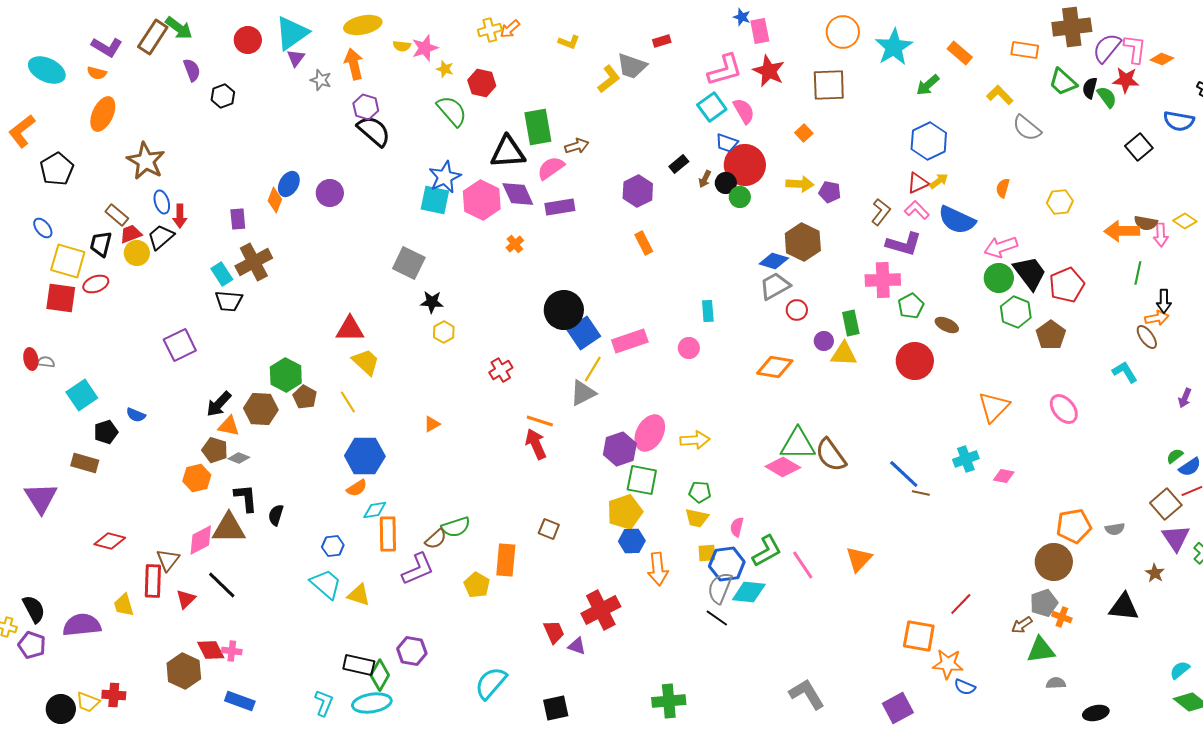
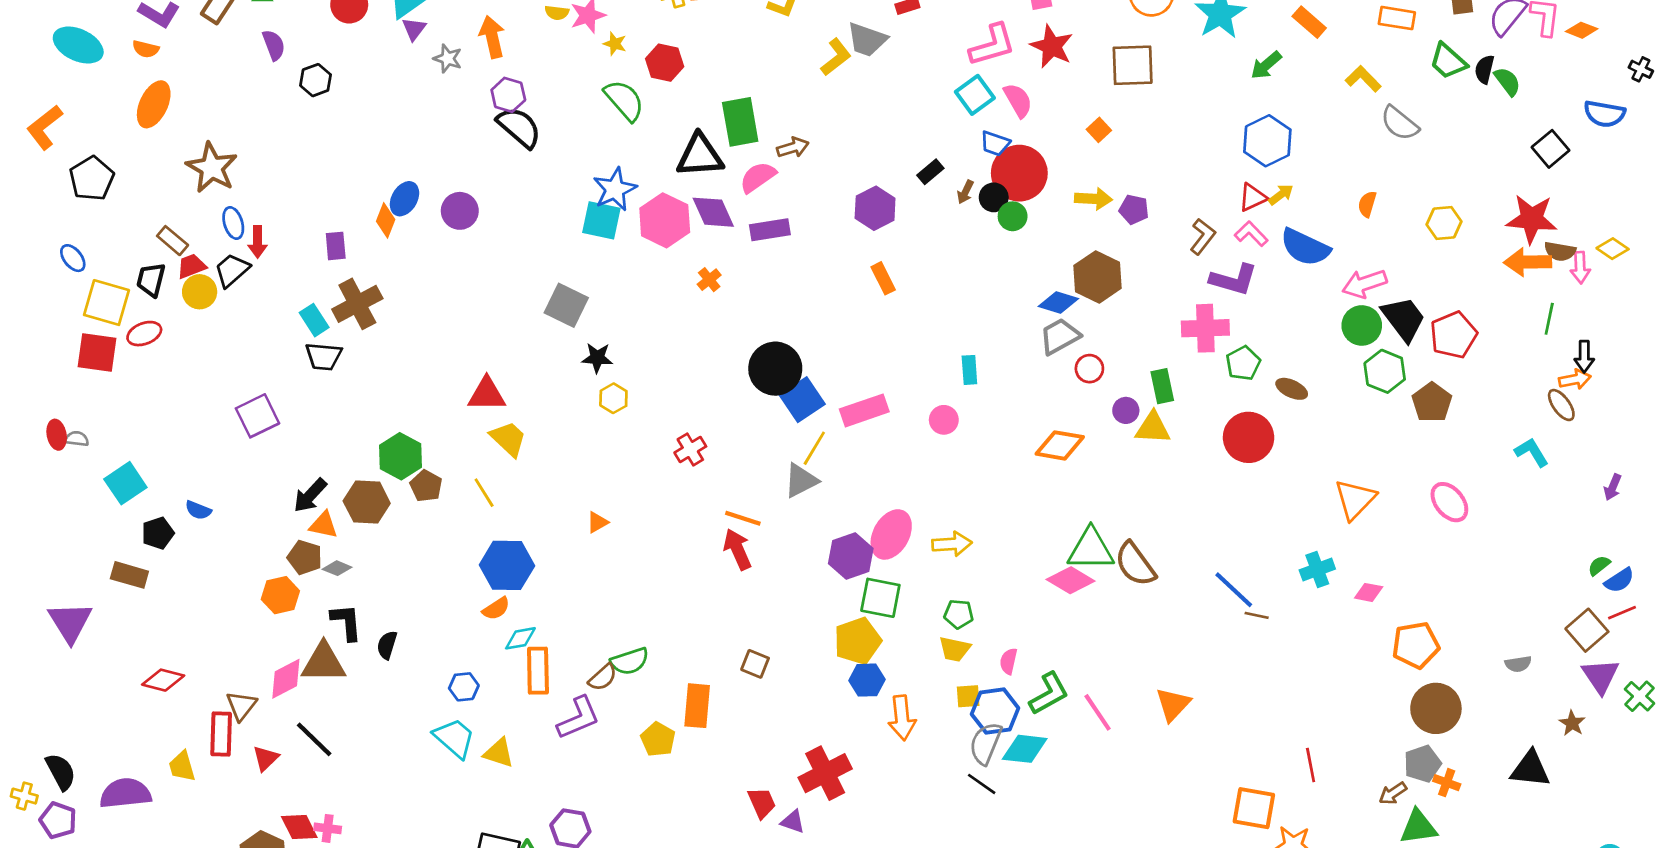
red star: (1126, 80) -> (1532, 219), moved, size x1.4
orange pentagon: (1074, 526) -> (1416, 645), moved
red line: (961, 604) -> (1311, 765), turned -55

